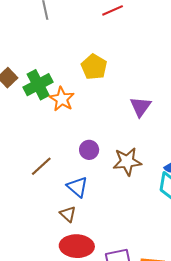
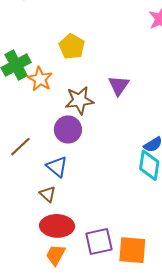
purple circle: (89, 150) -> (68, 130), size x1.4
brown star: (127, 162) -> (79, 100), moved

